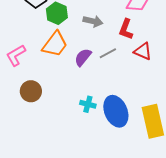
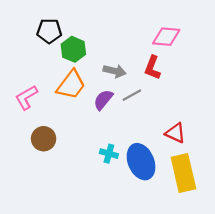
gray arrow: (93, 21) -> (115, 71), moved
red triangle: (143, 51) -> (175, 133), moved

